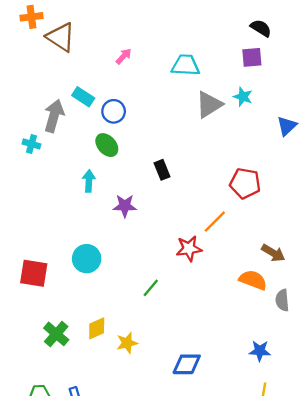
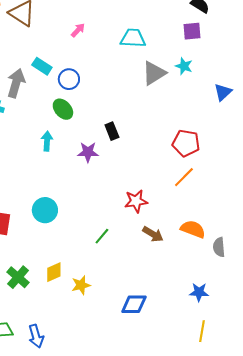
purple star: (125, 206) -> (88, 152), moved
orange line: (215, 222) -> (184, 177), moved
brown arrow: (273, 253) -> (153, 234), moved

